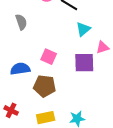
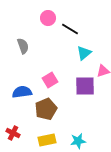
pink square: (49, 57) -> (50, 80), turned 35
brown pentagon: (45, 86) -> (46, 109), turned -30

